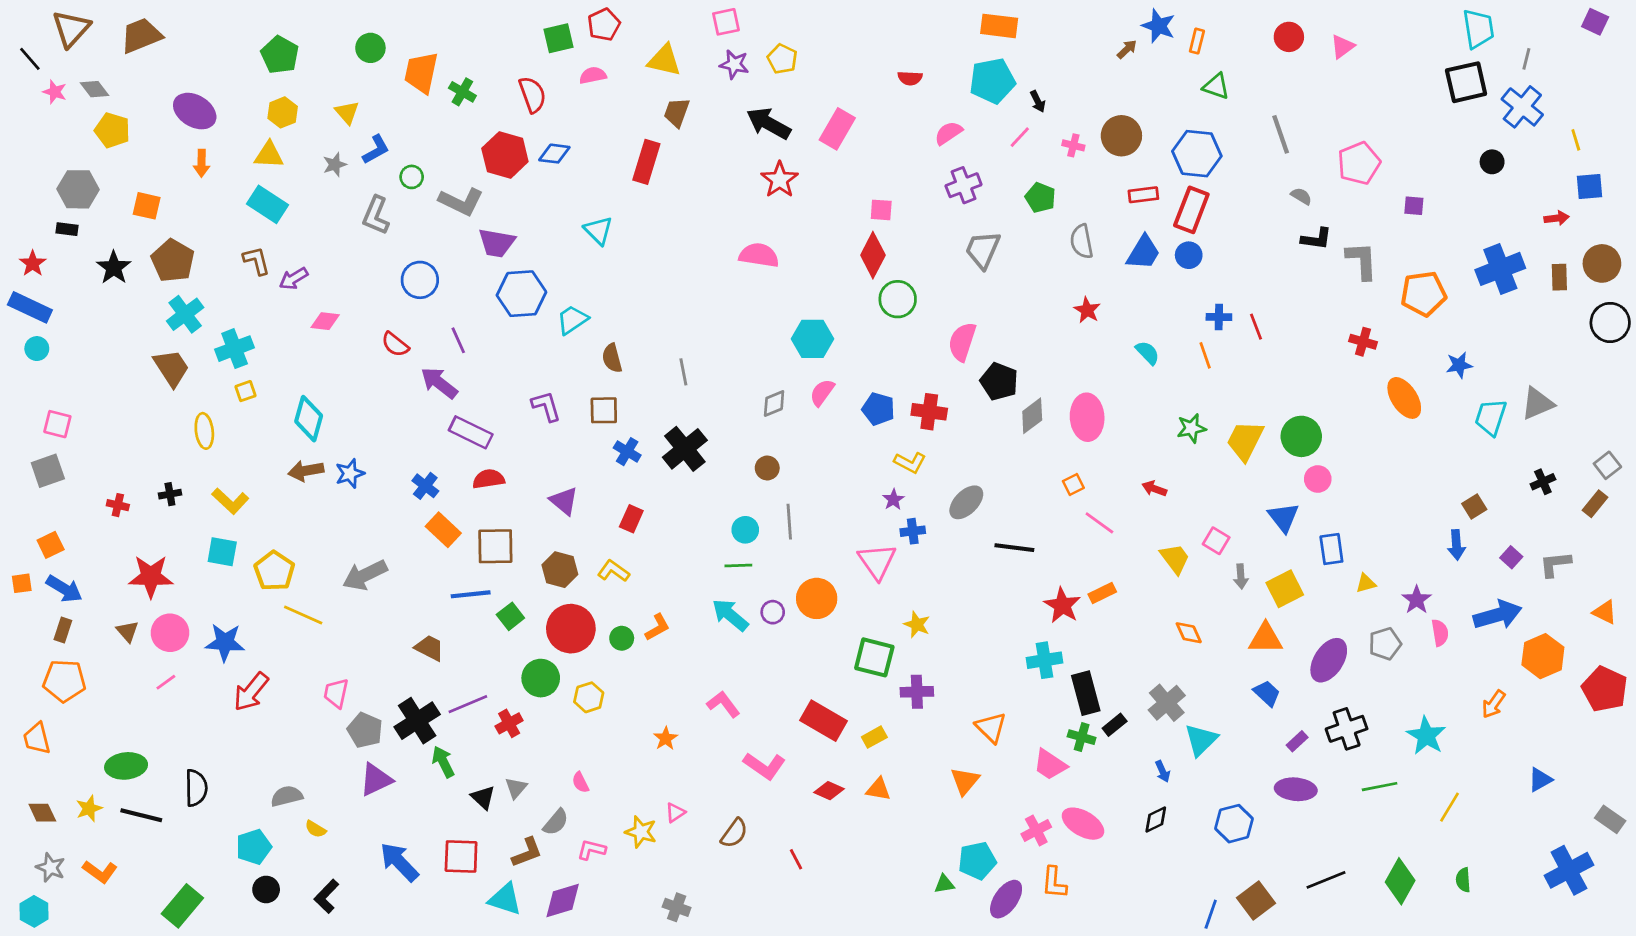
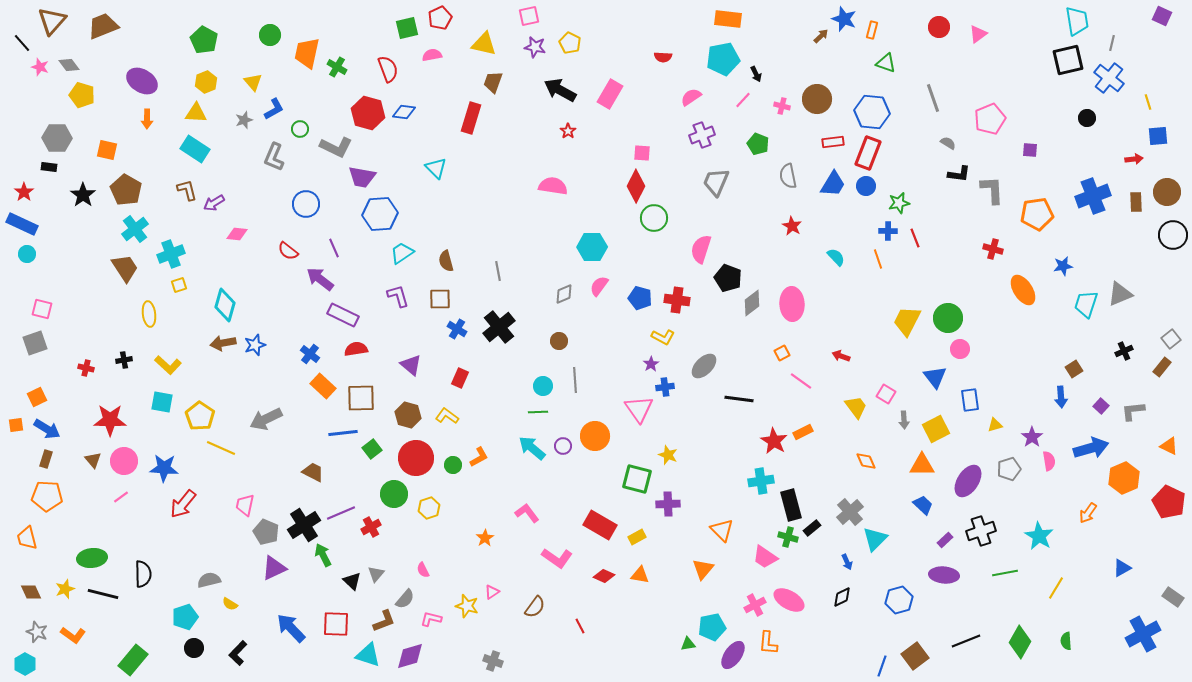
red star: (780, 180) -> (568, 131), size x0.6
cyan trapezoid: (572, 320) -> (402, 253), moved
green star: (1191, 428) -> (899, 203), moved

